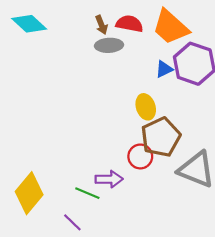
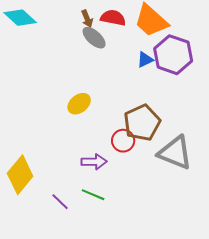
gray ellipse: (109, 45) -> (94, 38), turned 45
yellow ellipse: (146, 107) -> (79, 104), moved, turned 70
green line: (87, 193) -> (93, 195), moved

